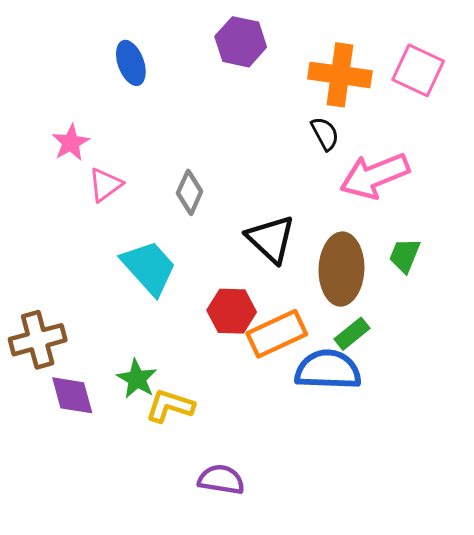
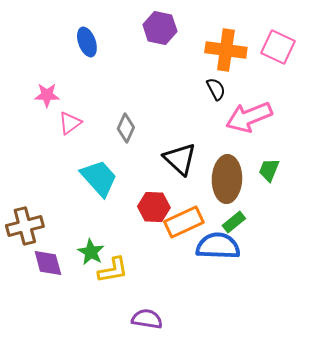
pink star: (71, 143) -> (47, 95), turned 30
yellow L-shape: (170, 406) -> (113, 270), turned 152

